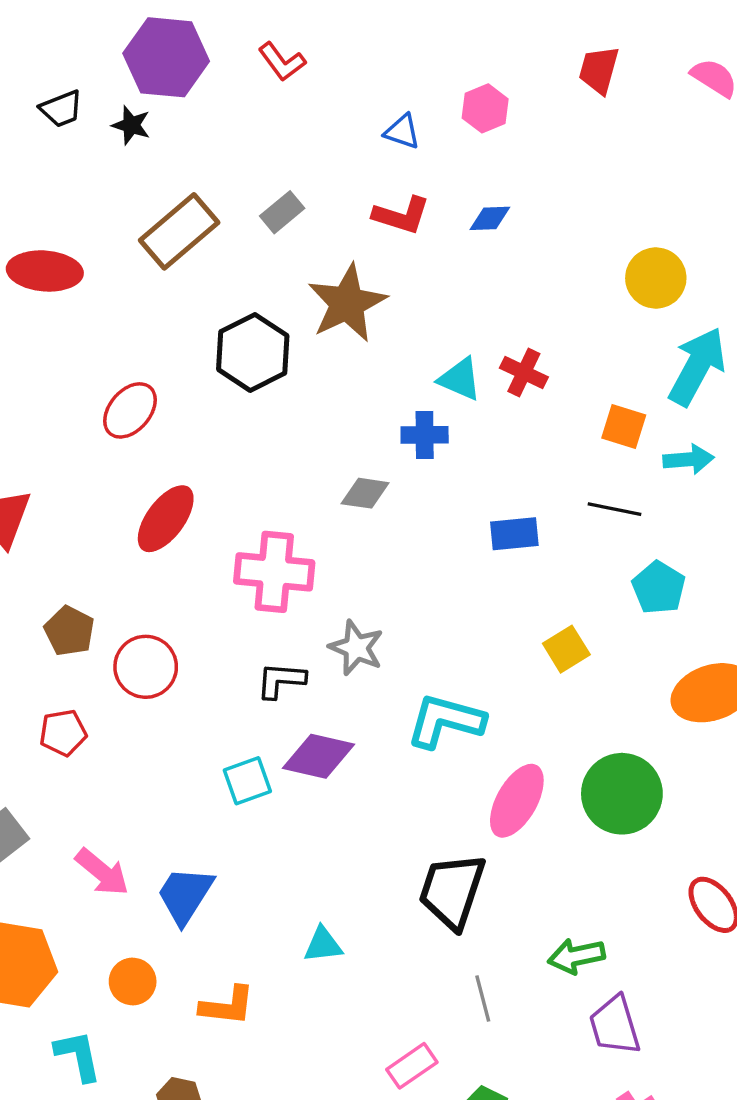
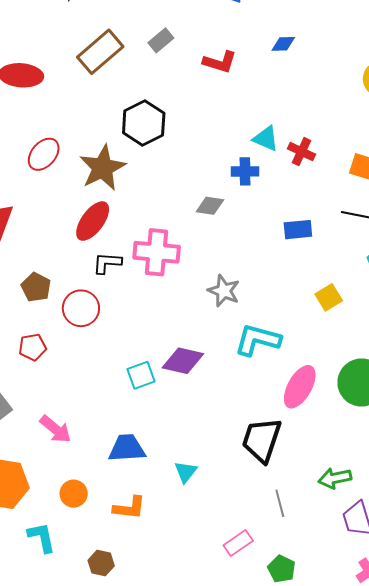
red L-shape: (401, 215) -> (220, 62), moved
brown star: (347, 303) -> (103, 168), moved
red cross: (524, 373) -> (302, 152), moved
red ellipse: (130, 410) -> (44, 154), moved
gray star: (356, 648) -> (224, 291), moved
black L-shape: (281, 680) -> (107, 263), moved
blue trapezoid: (185, 895) -> (127, 448), moved, turned 54
cyan triangle: (323, 945) -> (186, 472), turned -45

